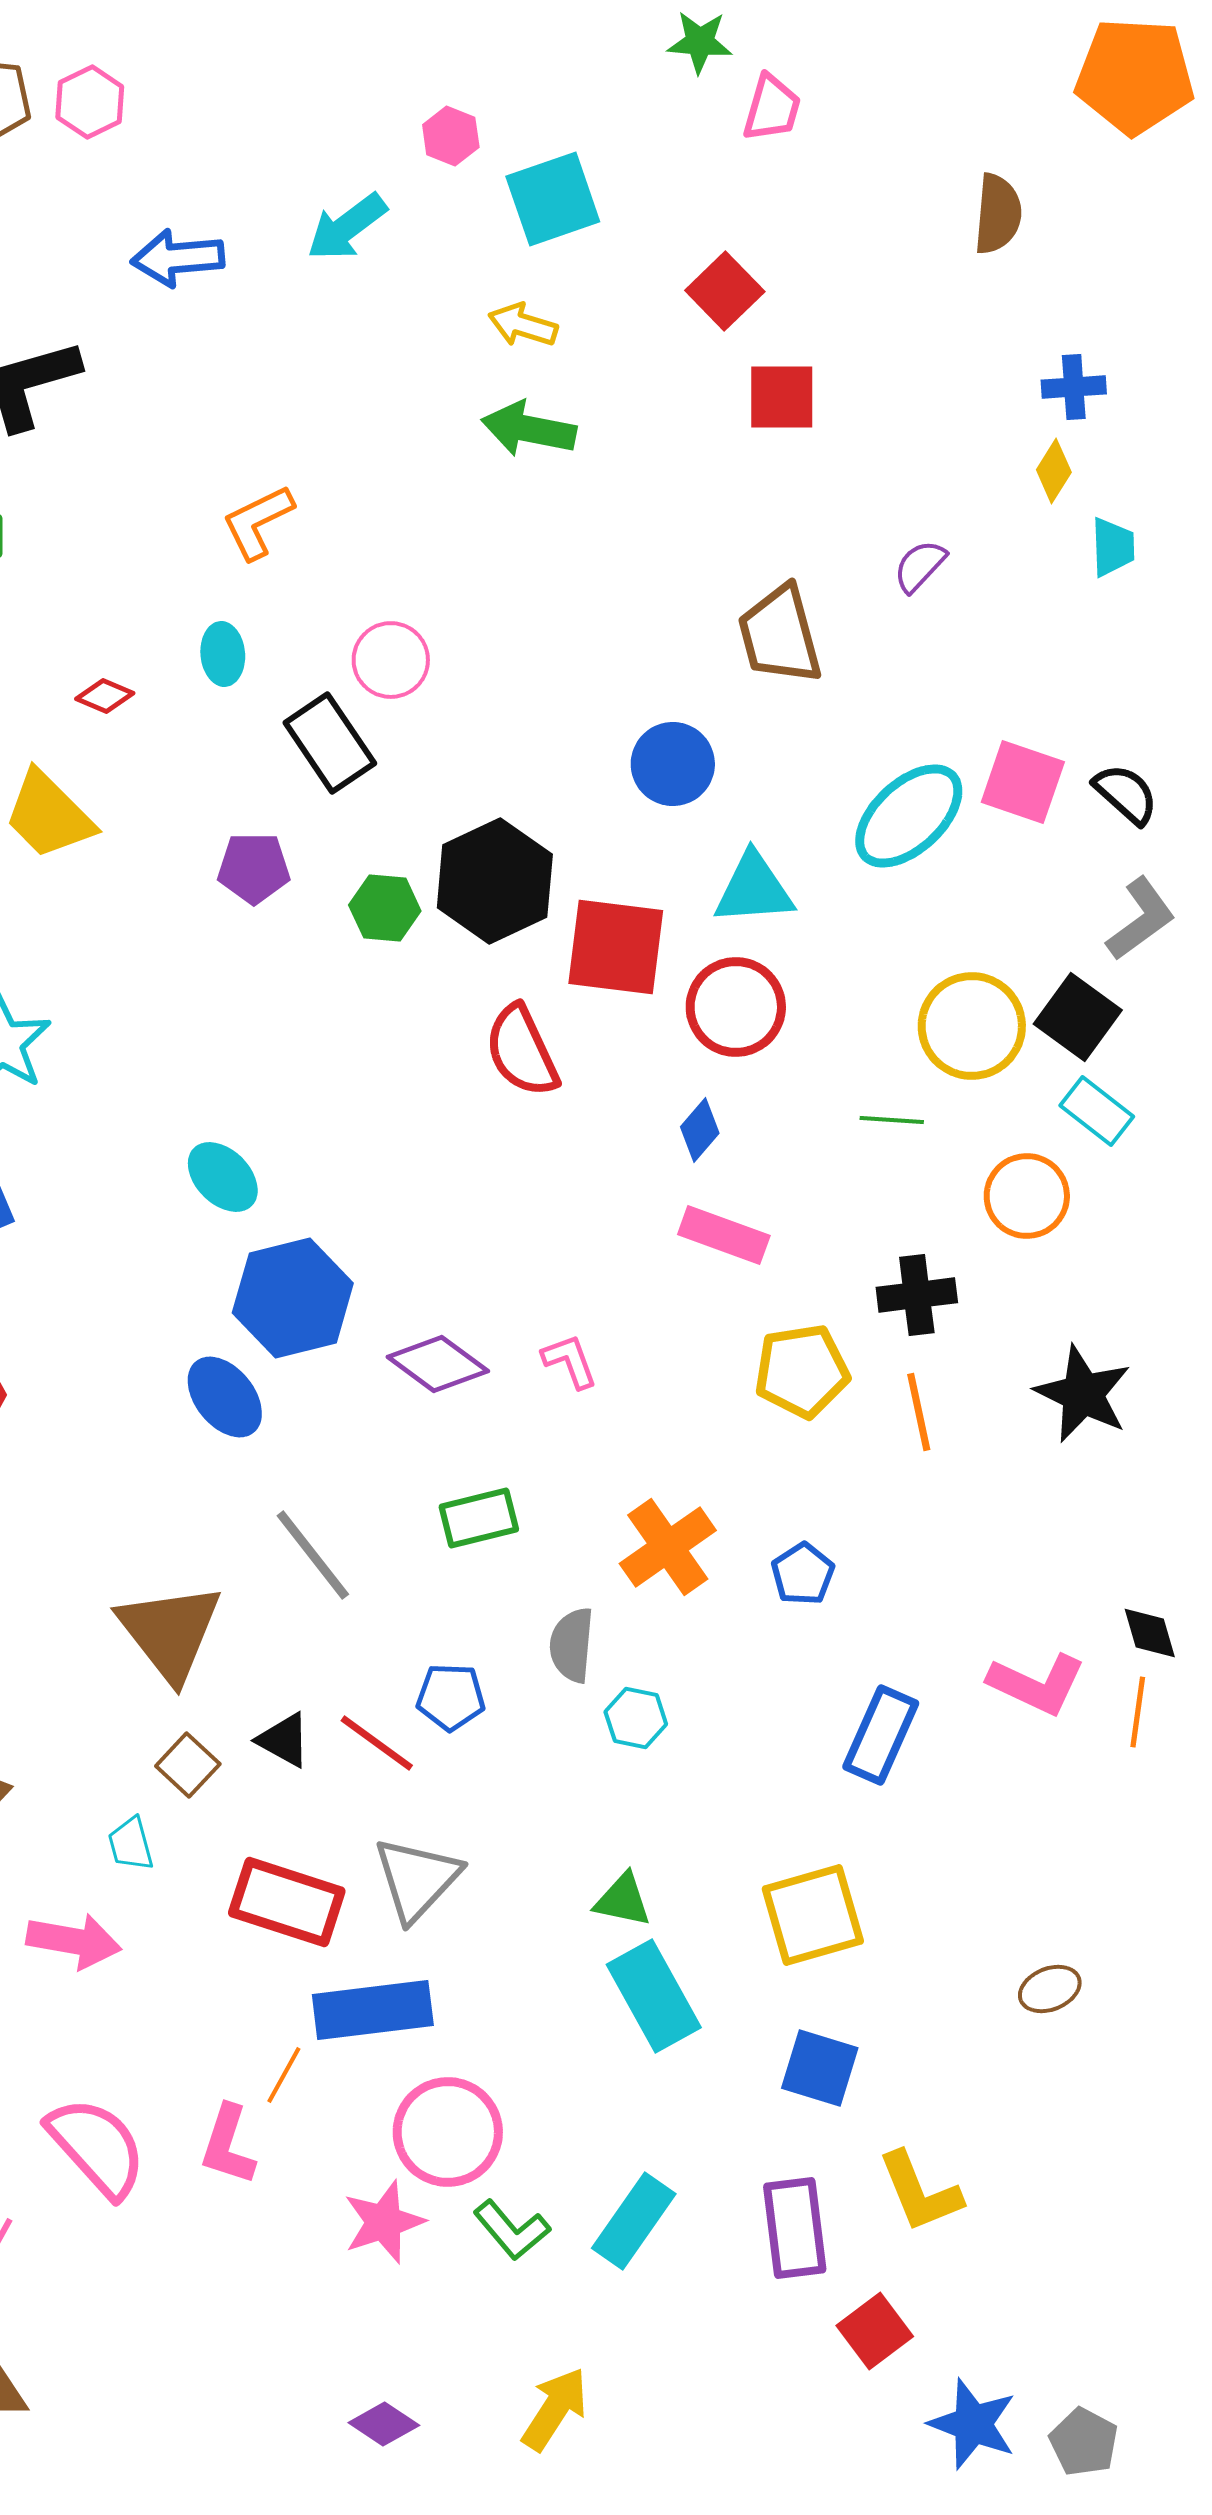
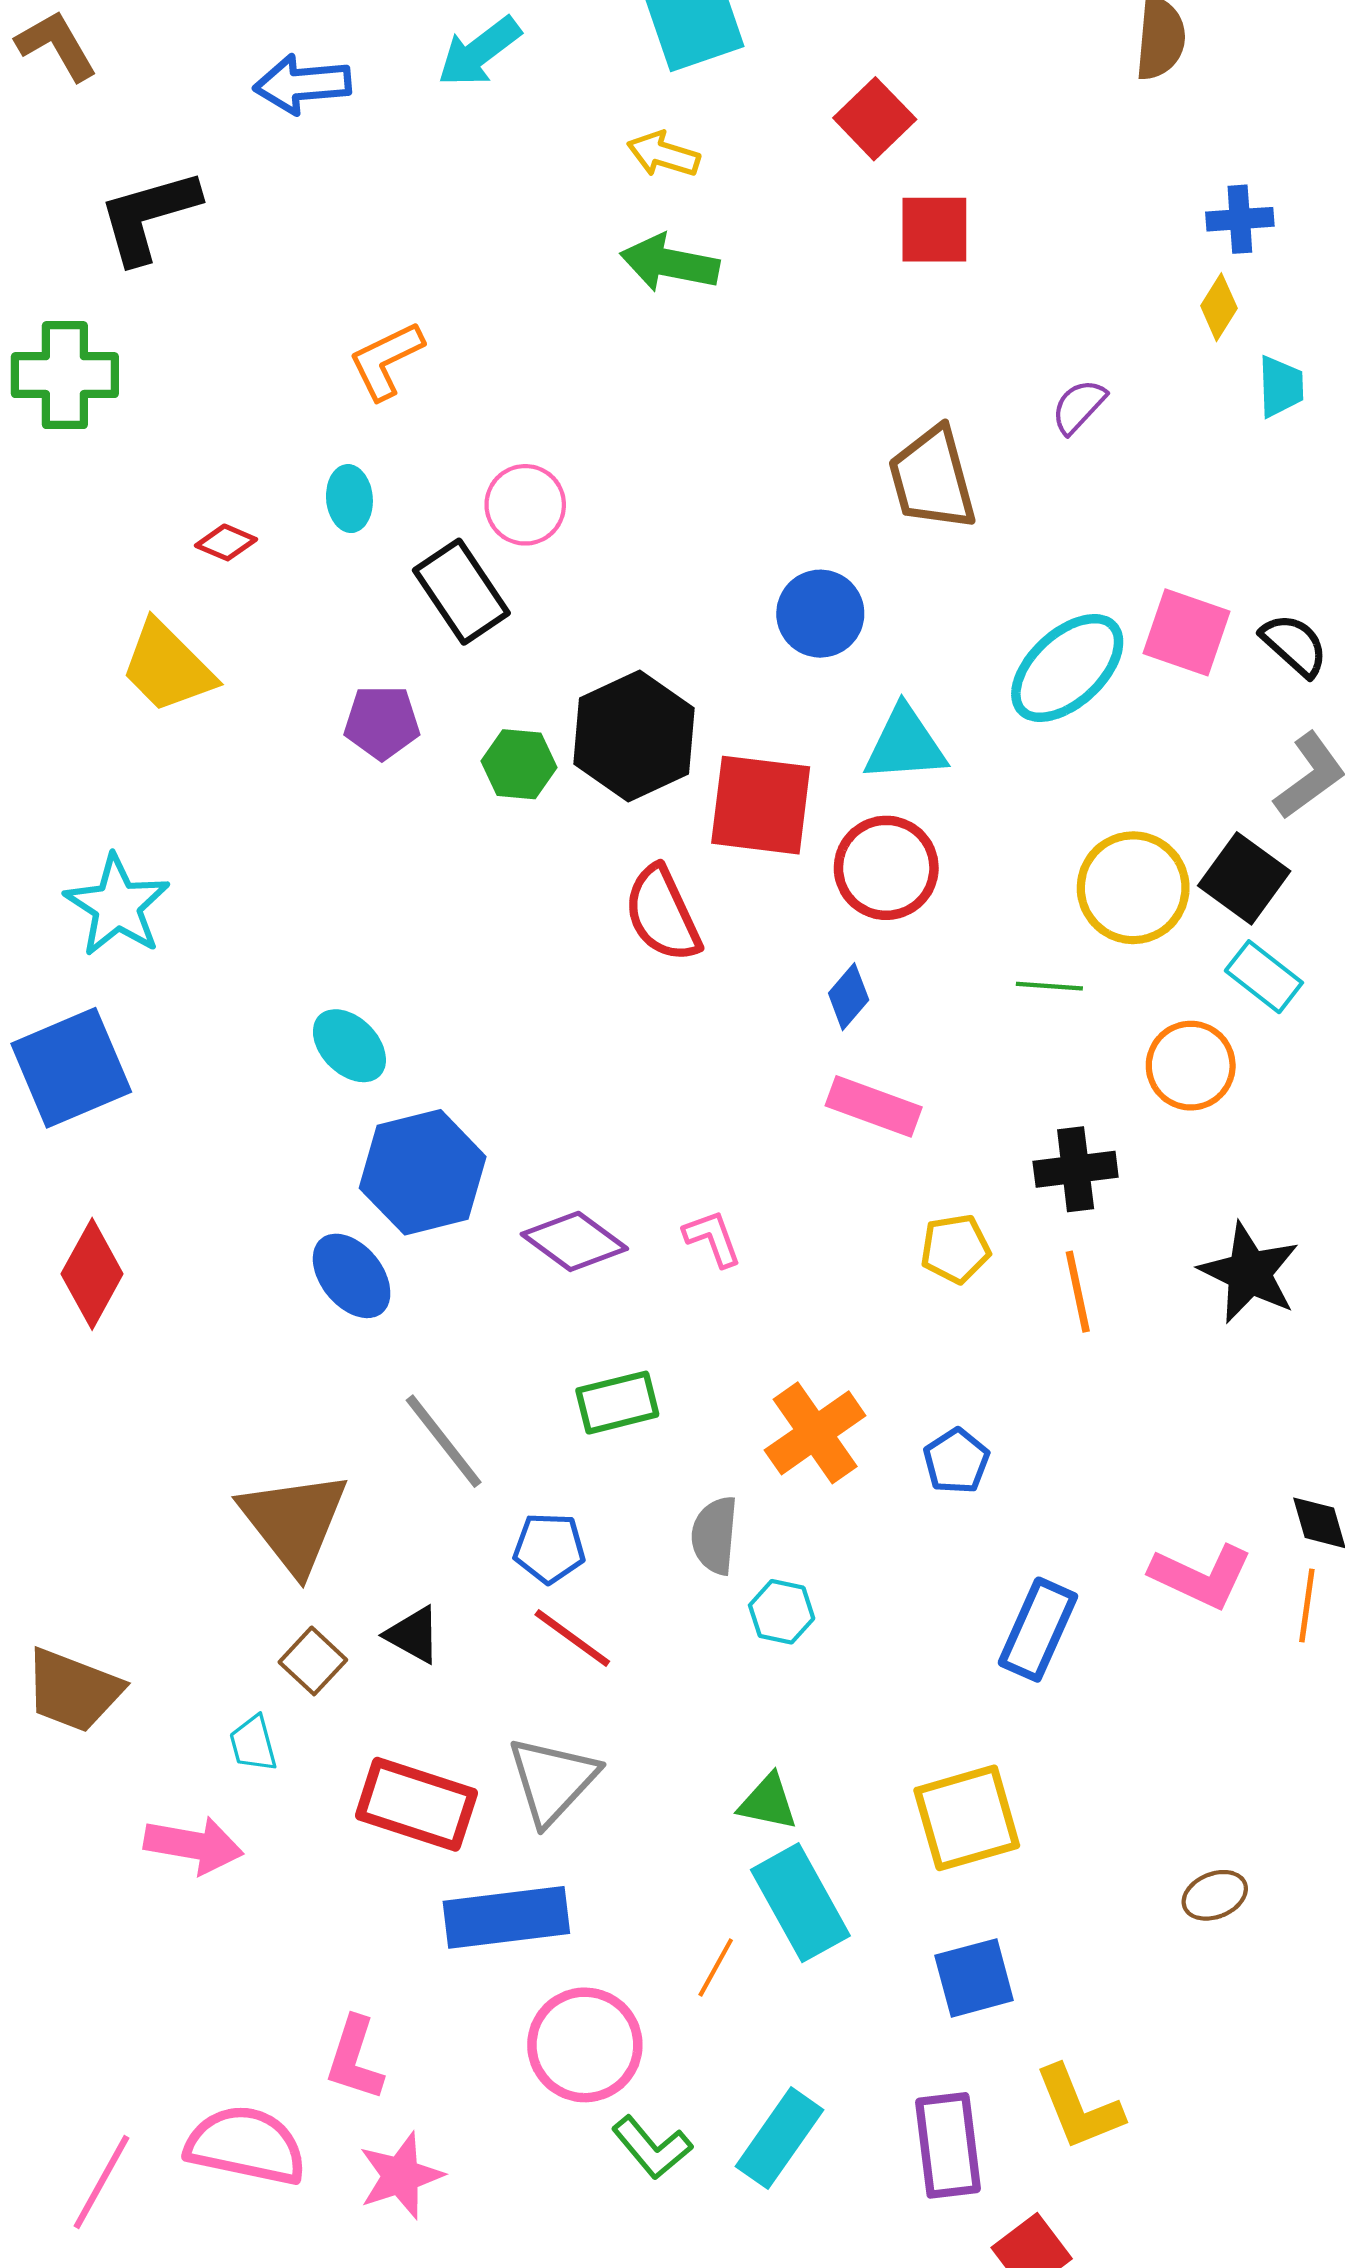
yellow pentagon: (802, 1371) -> (955, 1249), size x0.7
blue pentagon: (451, 1697) -> (549, 1548), moved
red line: (377, 1743) -> (572, 1638), moved
blue square: (820, 2068) -> (974, 1978), turned -32
orange line: (284, 2075) -> (716, 1968), moved
pink semicircle: (97, 2147) -> (246, 2145), moved, turned -36
pink star: (384, 2222) -> (401, 2176), moved

